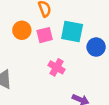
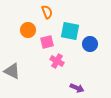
pink square: (45, 35) -> (47, 42), moved

